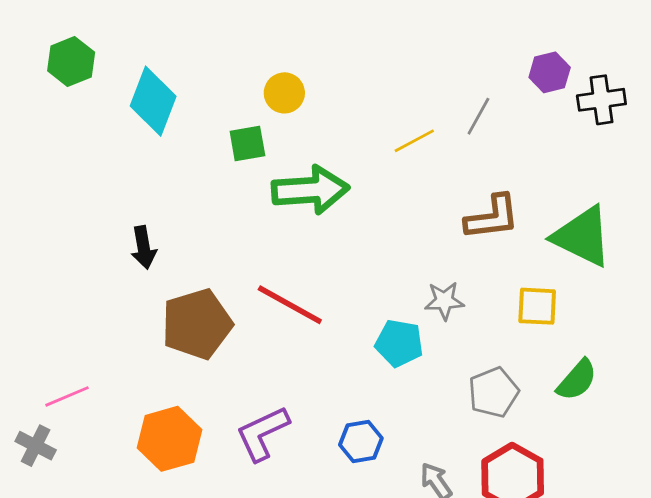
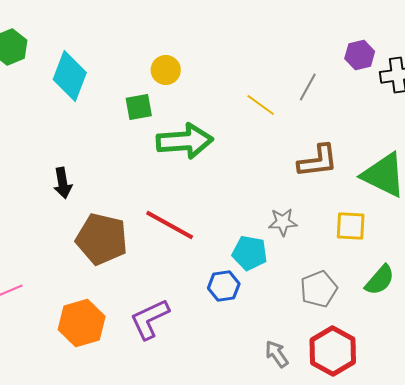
yellow line: (414, 141) -> (261, 105), turned 64
brown pentagon: (197, 324) -> (102, 239), turned 30
blue hexagon: (361, 442) -> (224, 286), moved

